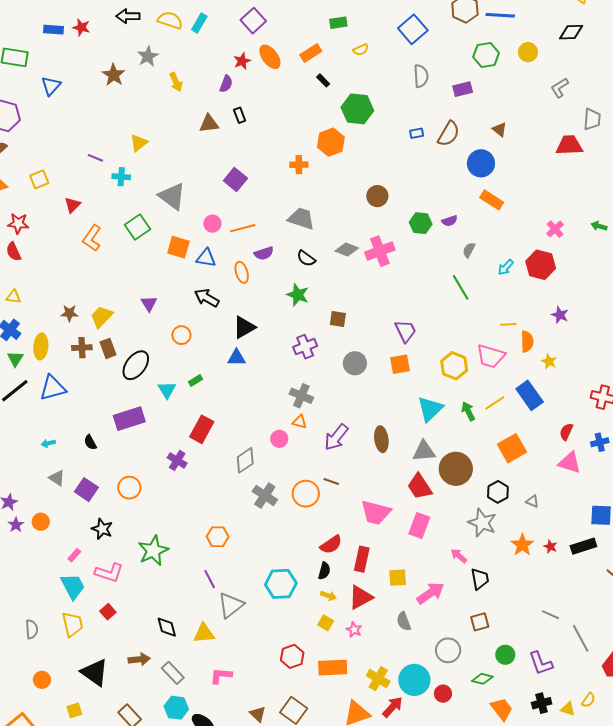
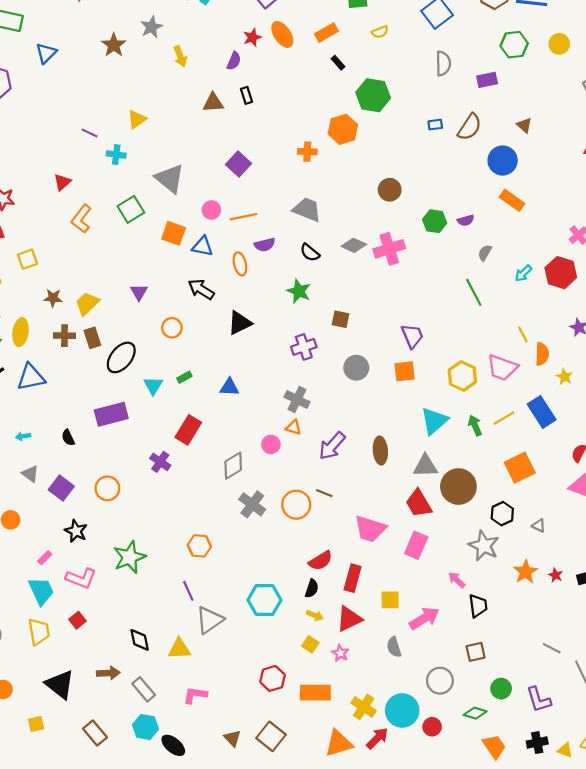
yellow square: (39, 179) -> (27, 259), moved
yellow line: (508, 324) -> (523, 335), turned 63
blue triangle: (237, 358) -> (229, 387), moved

